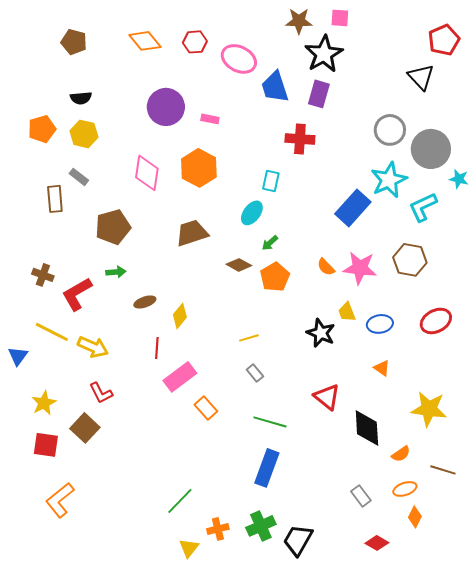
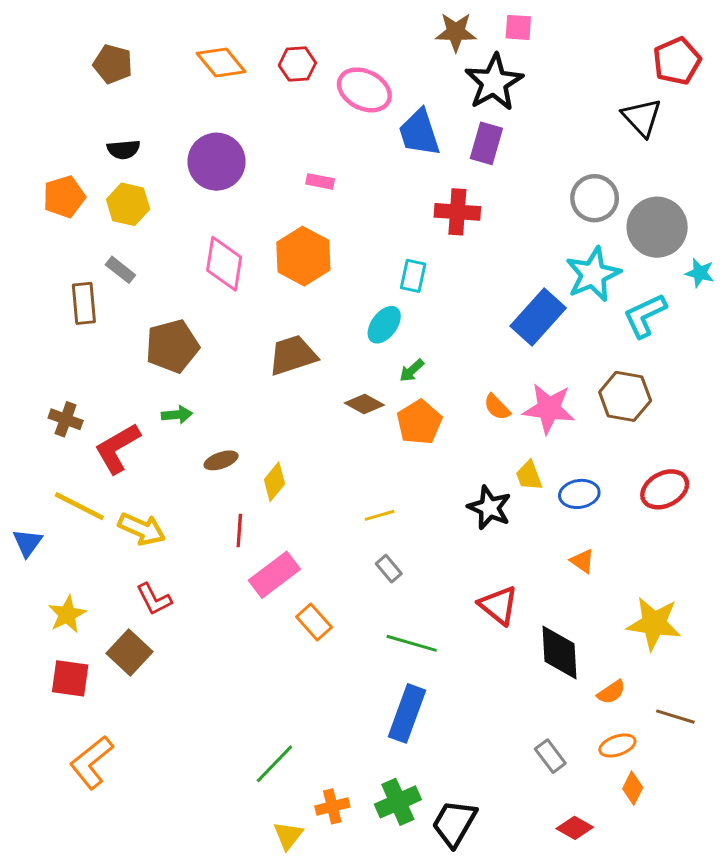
purple circle: (166, 107) -> (216, 162), moved

